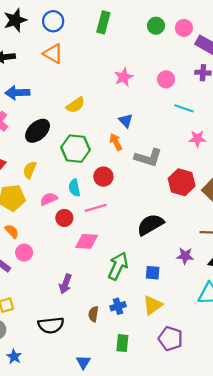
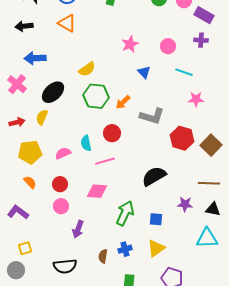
blue triangle: (126, 121) -> (144, 72), moved
orange arrow: (116, 142) -> (123, 102), turned -105
green hexagon: (76, 149) -> (96, 96), moved
yellow semicircle: (30, 170) -> (42, 117), moved
red circle: (64, 218) -> (60, 184), moved
pink circle: (24, 253) -> (61, 206), moved

